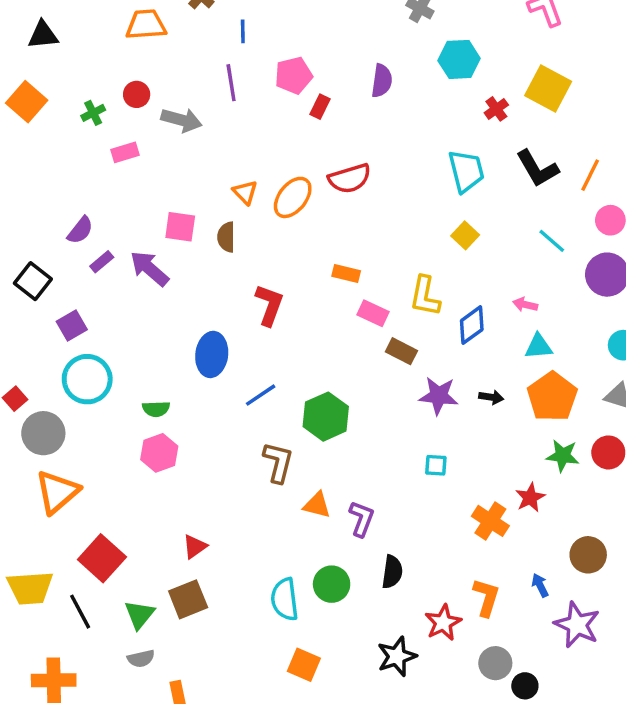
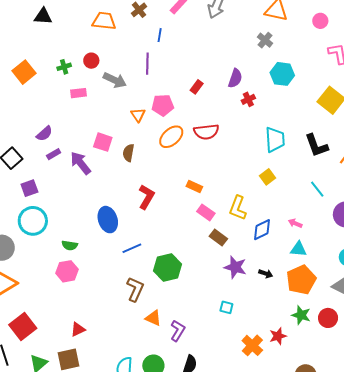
pink pentagon: (293, 75) -> (163, 105), moved
orange square: (27, 102) -> (24, 72), moved
red cross: (496, 109) -> (248, 99), moved
orange triangle: (245, 192) -> (138, 115), moved
blue ellipse: (212, 354) -> (108, 220), turned -35

